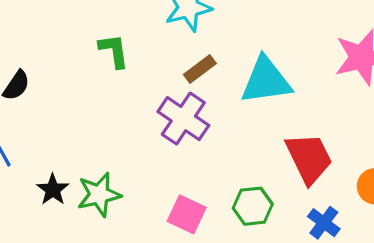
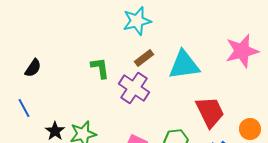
green L-shape: (114, 51) -> (100, 68), moved

